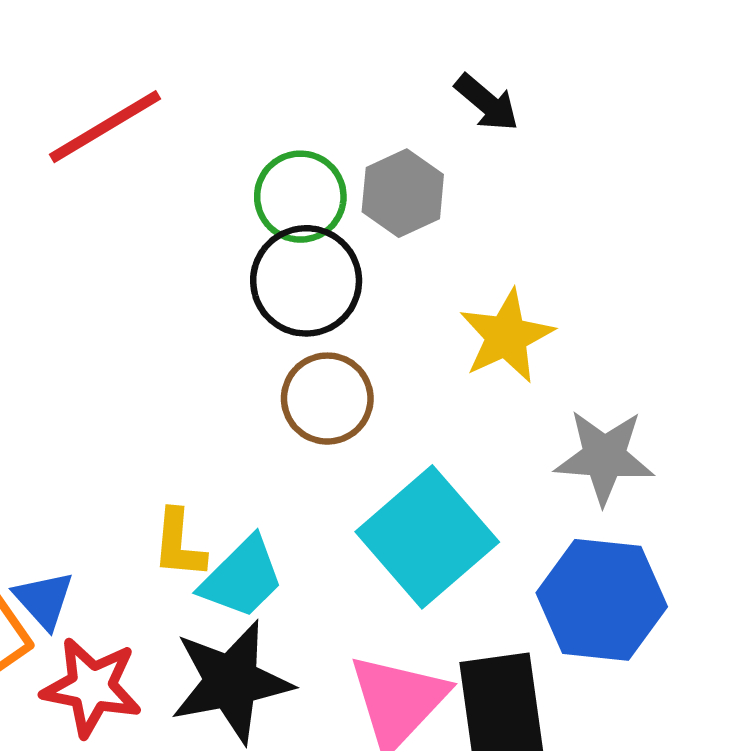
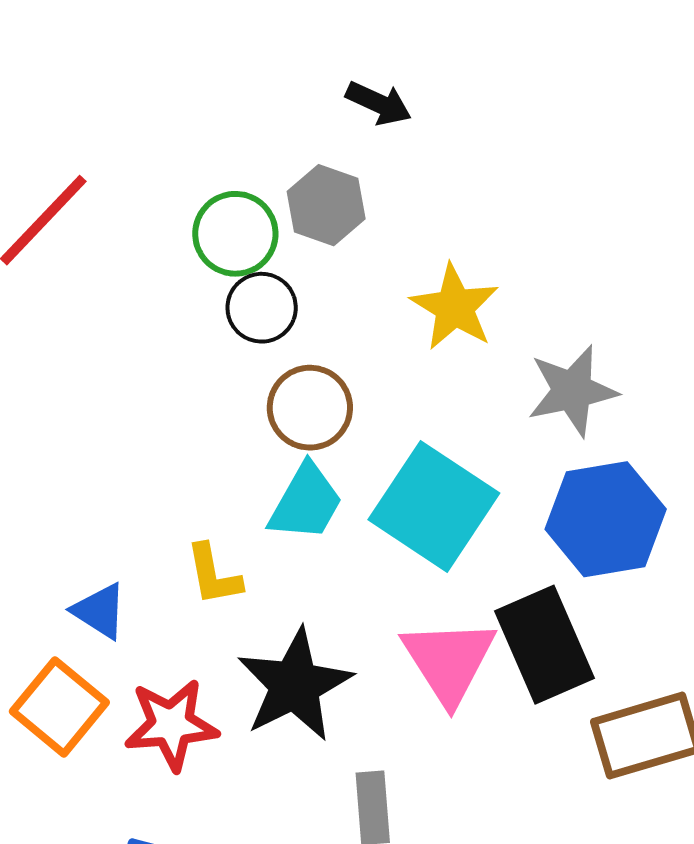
black circle: (306, 281) -> (262, 308), size x0.7
cyan trapezoid: (242, 578) -> (306, 502), moved
blue triangle: (44, 600) -> (100, 611), moved

